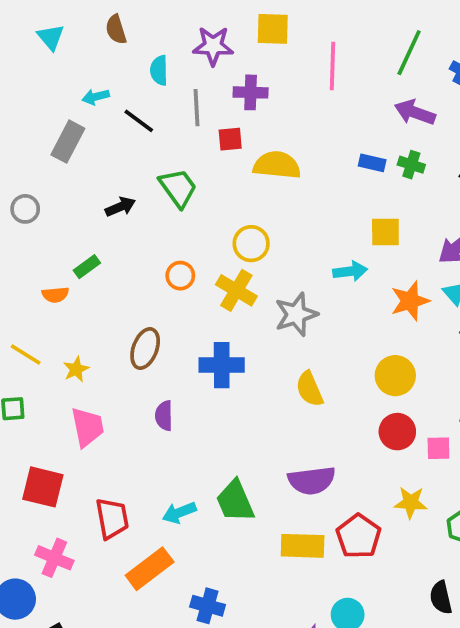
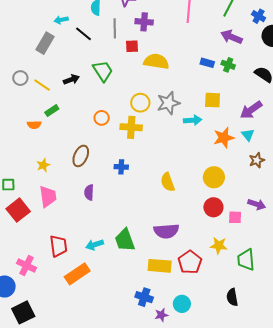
yellow cross: (236, 290) -> (131, 127), turned -30
gray star: (296, 314) -> (168, 103), moved
yellow line: (26, 355) -> (42, 85), moved
blue cross: (222, 365) -> (121, 167), size x0.6
red square: (43, 487) -> (18, 210), moved, turned 35
blue cross: (208, 606) -> (144, 297), moved

